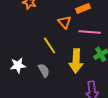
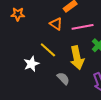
white star: (18, 65) -> (31, 64), moved
gray semicircle: (44, 70) -> (63, 78), moved

